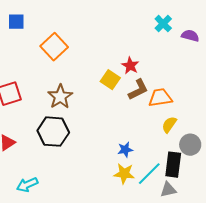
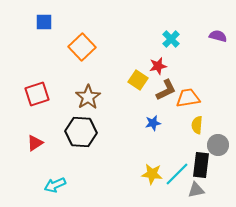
cyan cross: (163, 24) -> (171, 39), moved
red star: (130, 66) -> (158, 66), turned 30
yellow semicircle: (169, 125) -> (197, 125), turned -30
blue star: (125, 150) -> (153, 123), moved

